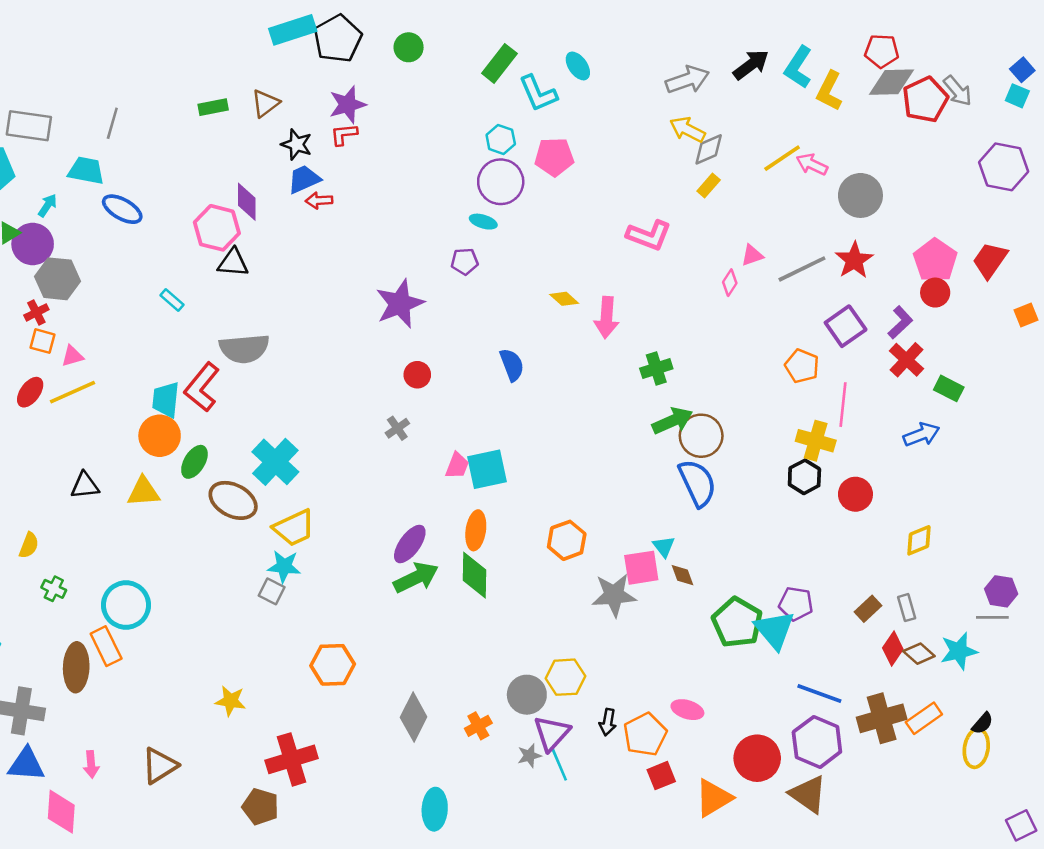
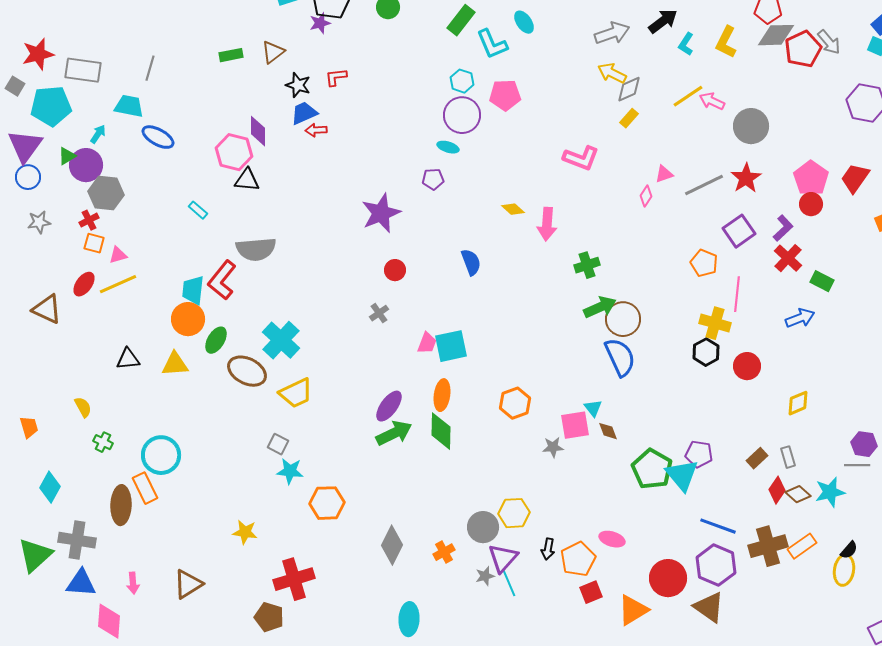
cyan L-shape: (798, 67) -> (686, 44), moved, size x0.7
purple star: (348, 105) -> (320, 23), moved, size x0.7
yellow semicircle: (29, 545) -> (83, 407), turned -50
cyan star: (284, 566) -> (290, 471), moved
gray star: (614, 595) -> (553, 447), size x0.6

